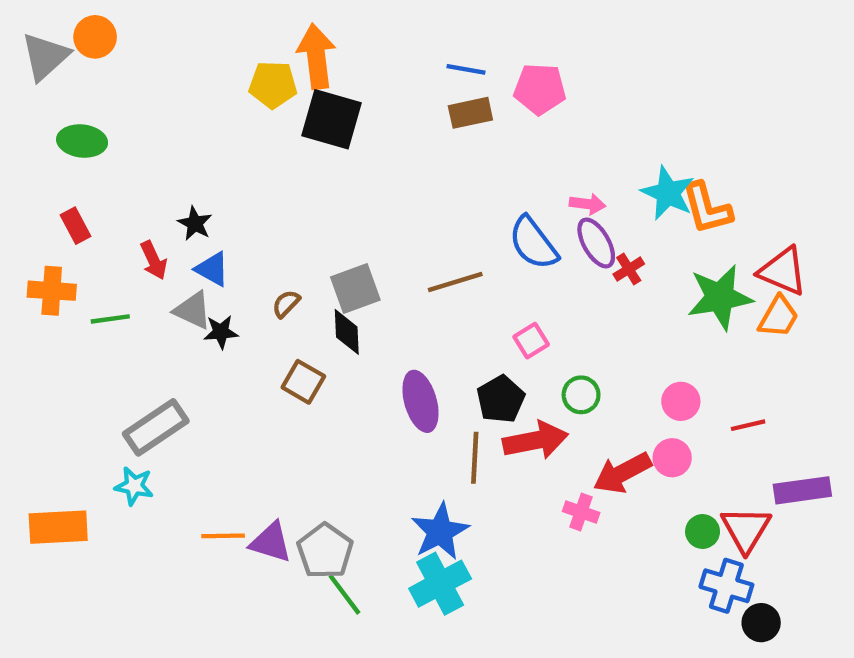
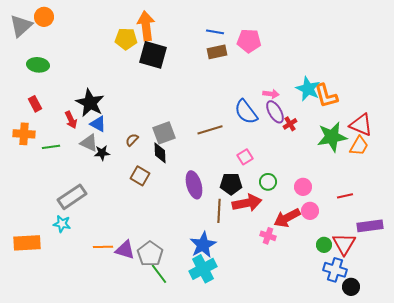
black star: (195, 223) -> (90, 103), size x1.8
black pentagon: (501, 399) -> (231, 184), turned 30
pink circle: (681, 401) -> (303, 187), moved

